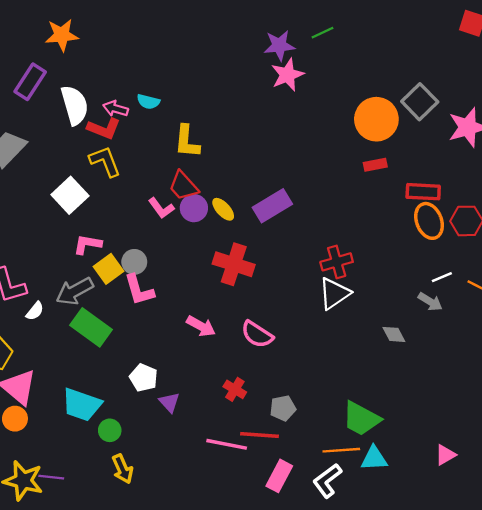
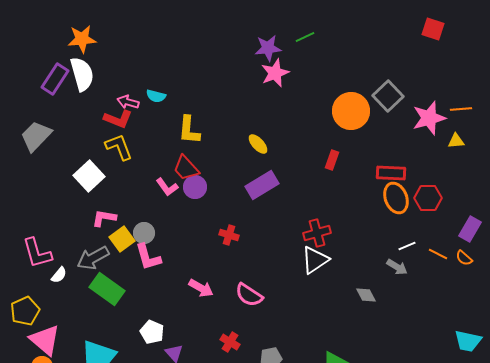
white semicircle: (75, 105) -> (82, 74), moved
red rectangle: (375, 165) -> (332, 160), moved, turned -60
yellow ellipse: (223, 209) -> (258, 144), moved
red cross: (234, 264) -> (229, 235), size x0.6

